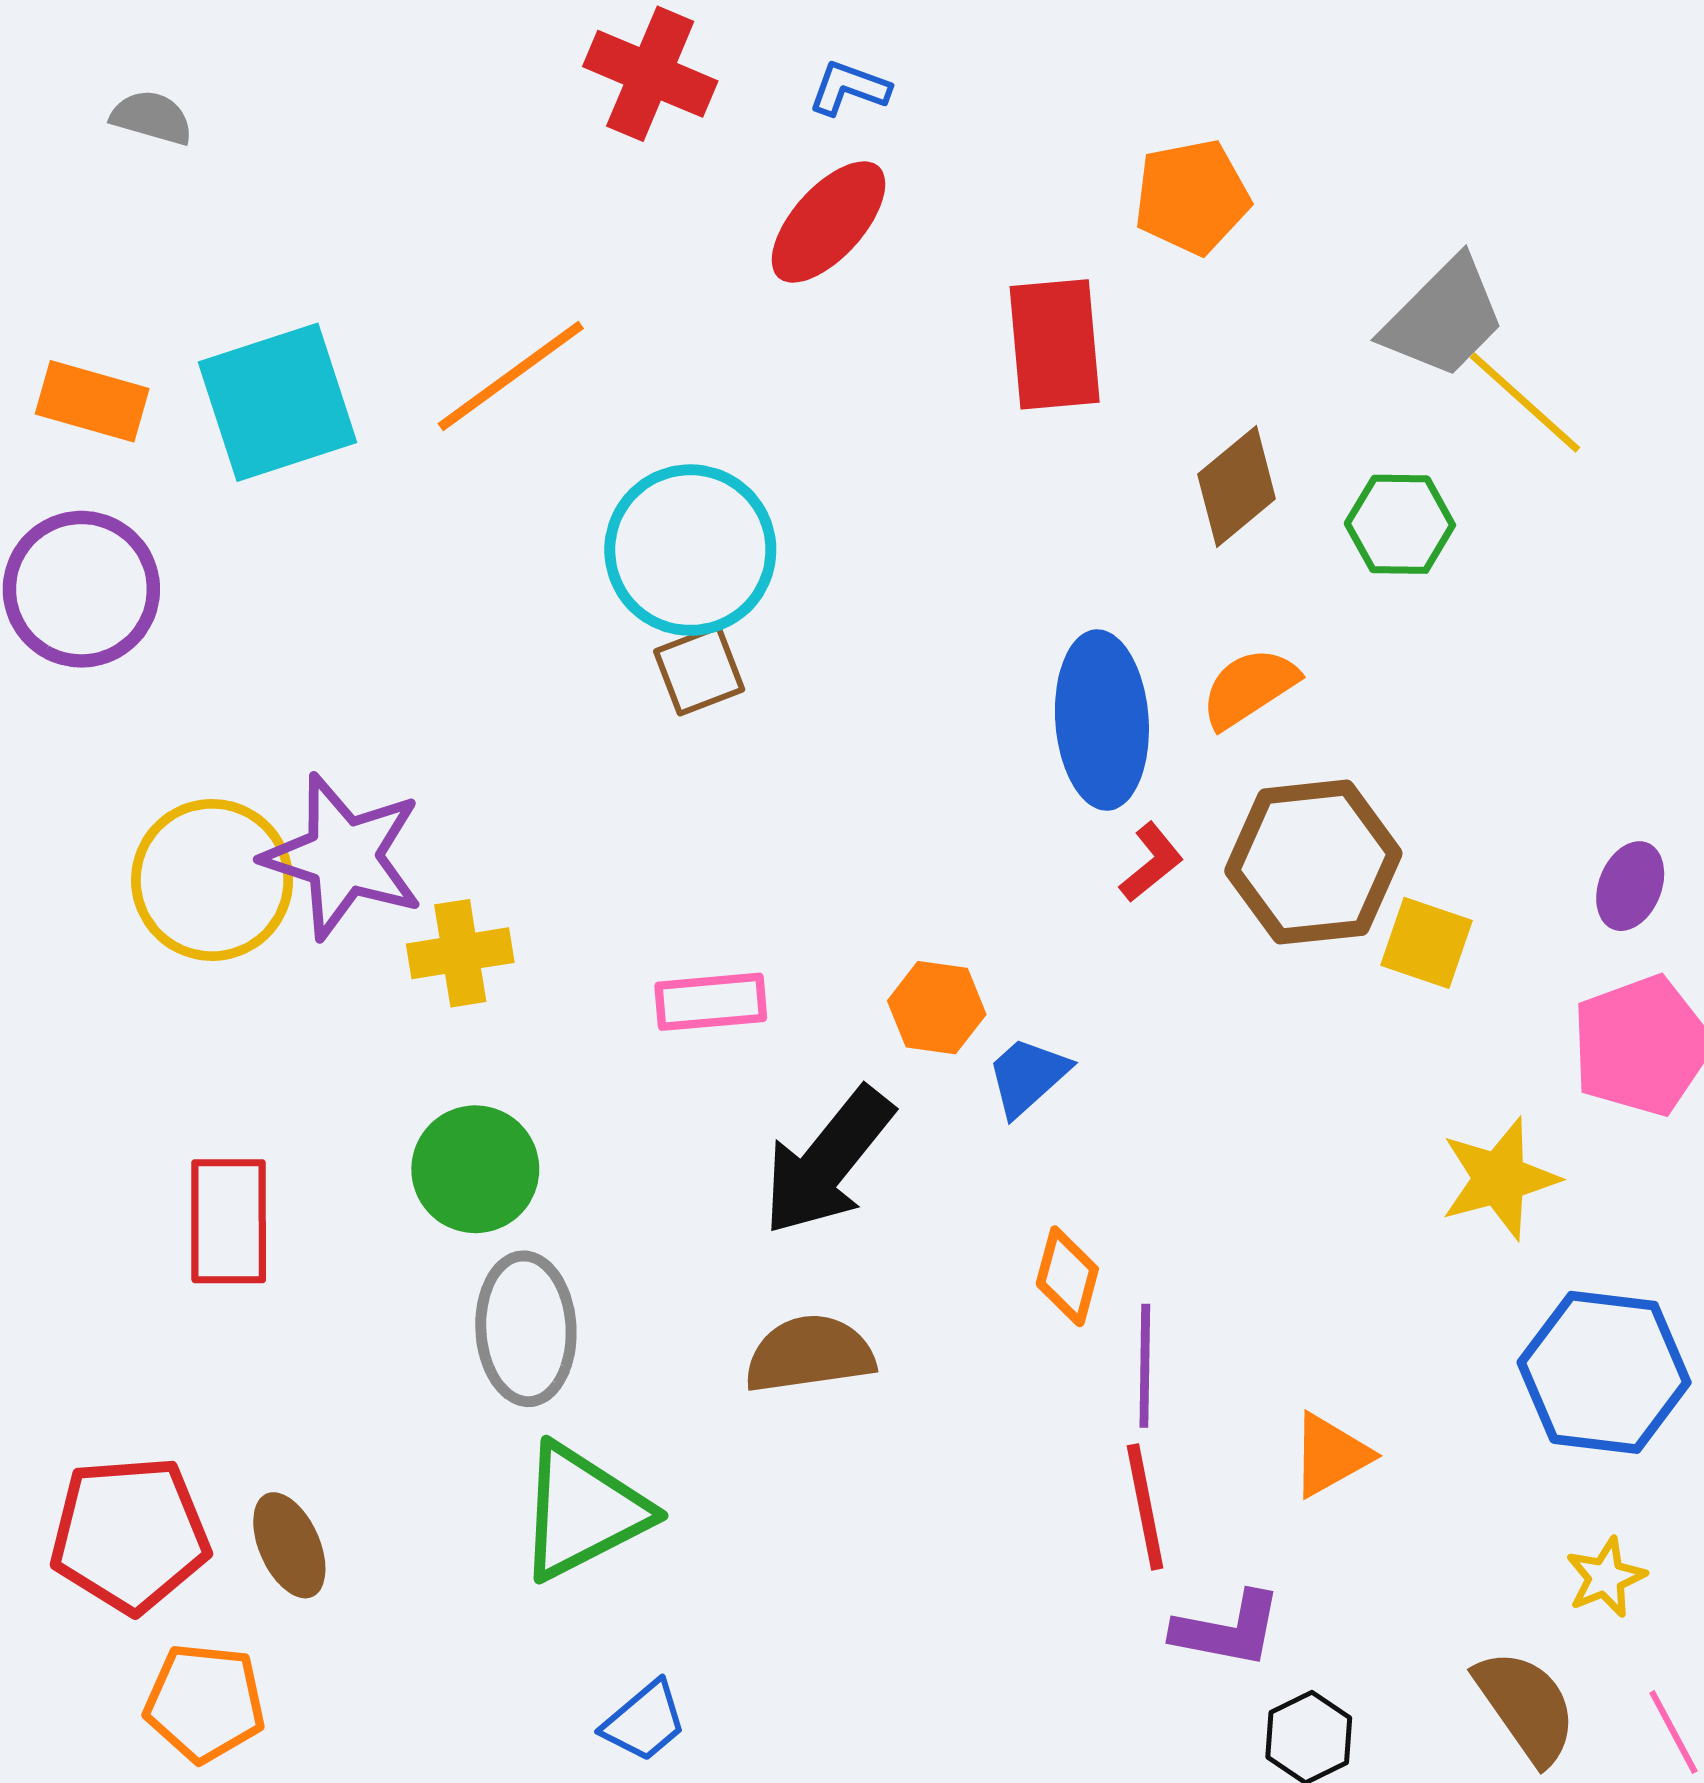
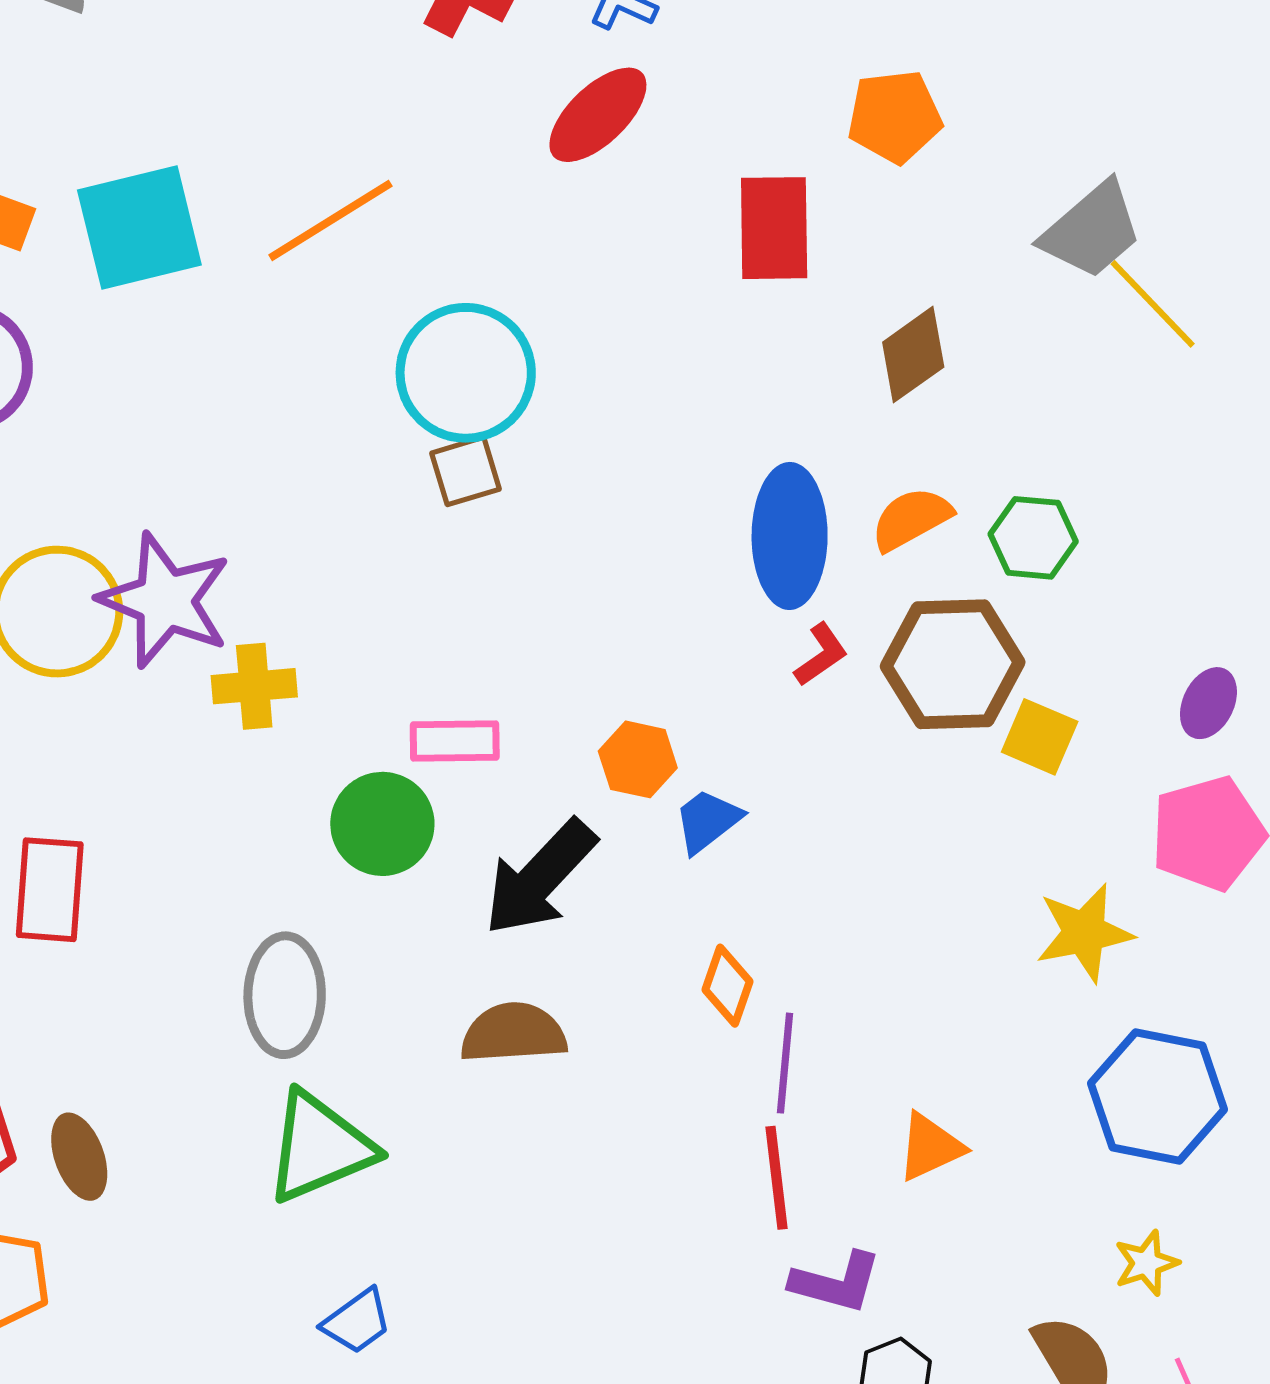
green hexagon: (1400, 524) -> (1033, 538), moved
green circle: (475, 1169) -> (382, 824), moved

